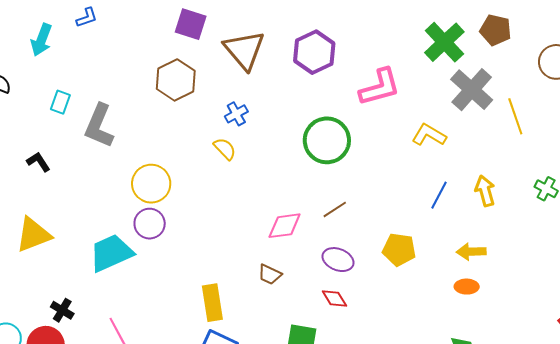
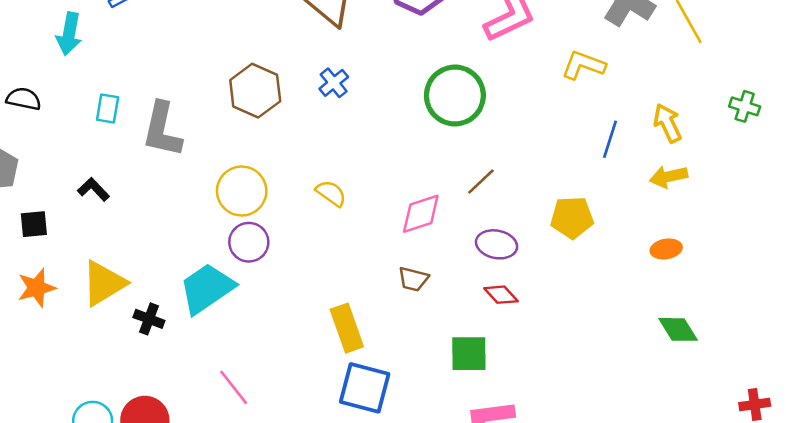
brown hexagon: (176, 80) -> (255, 91), moved
yellow semicircle: (225, 149) -> (331, 193), moved
yellow arrow: (471, 252) -> (669, 177), moved
black cross: (62, 310) -> (149, 319), moved

